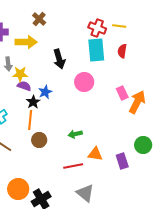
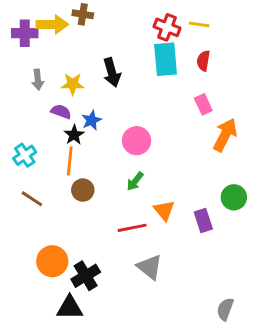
brown cross: (39, 19) -> (83, 14), turned -32
yellow arrow: (26, 42) -> (52, 24), moved
yellow star: (20, 74) -> (73, 84), moved
pink circle: (84, 82) -> (137, 141), moved
pink rectangle: (122, 93) -> (203, 104), moved
green arrow: (75, 134) -> (135, 181), turned -40
orange triangle: (95, 154) -> (164, 210), turned 42

